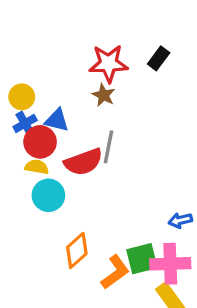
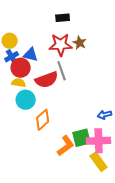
black rectangle: (159, 58) -> (63, 18), moved, turned 48
red star: (108, 63) -> (61, 45), moved
brown star: (103, 95) -> (80, 43), moved
gray line: (108, 147) -> (62, 71), turned -30
orange diamond: (77, 250) -> (43, 120), moved

